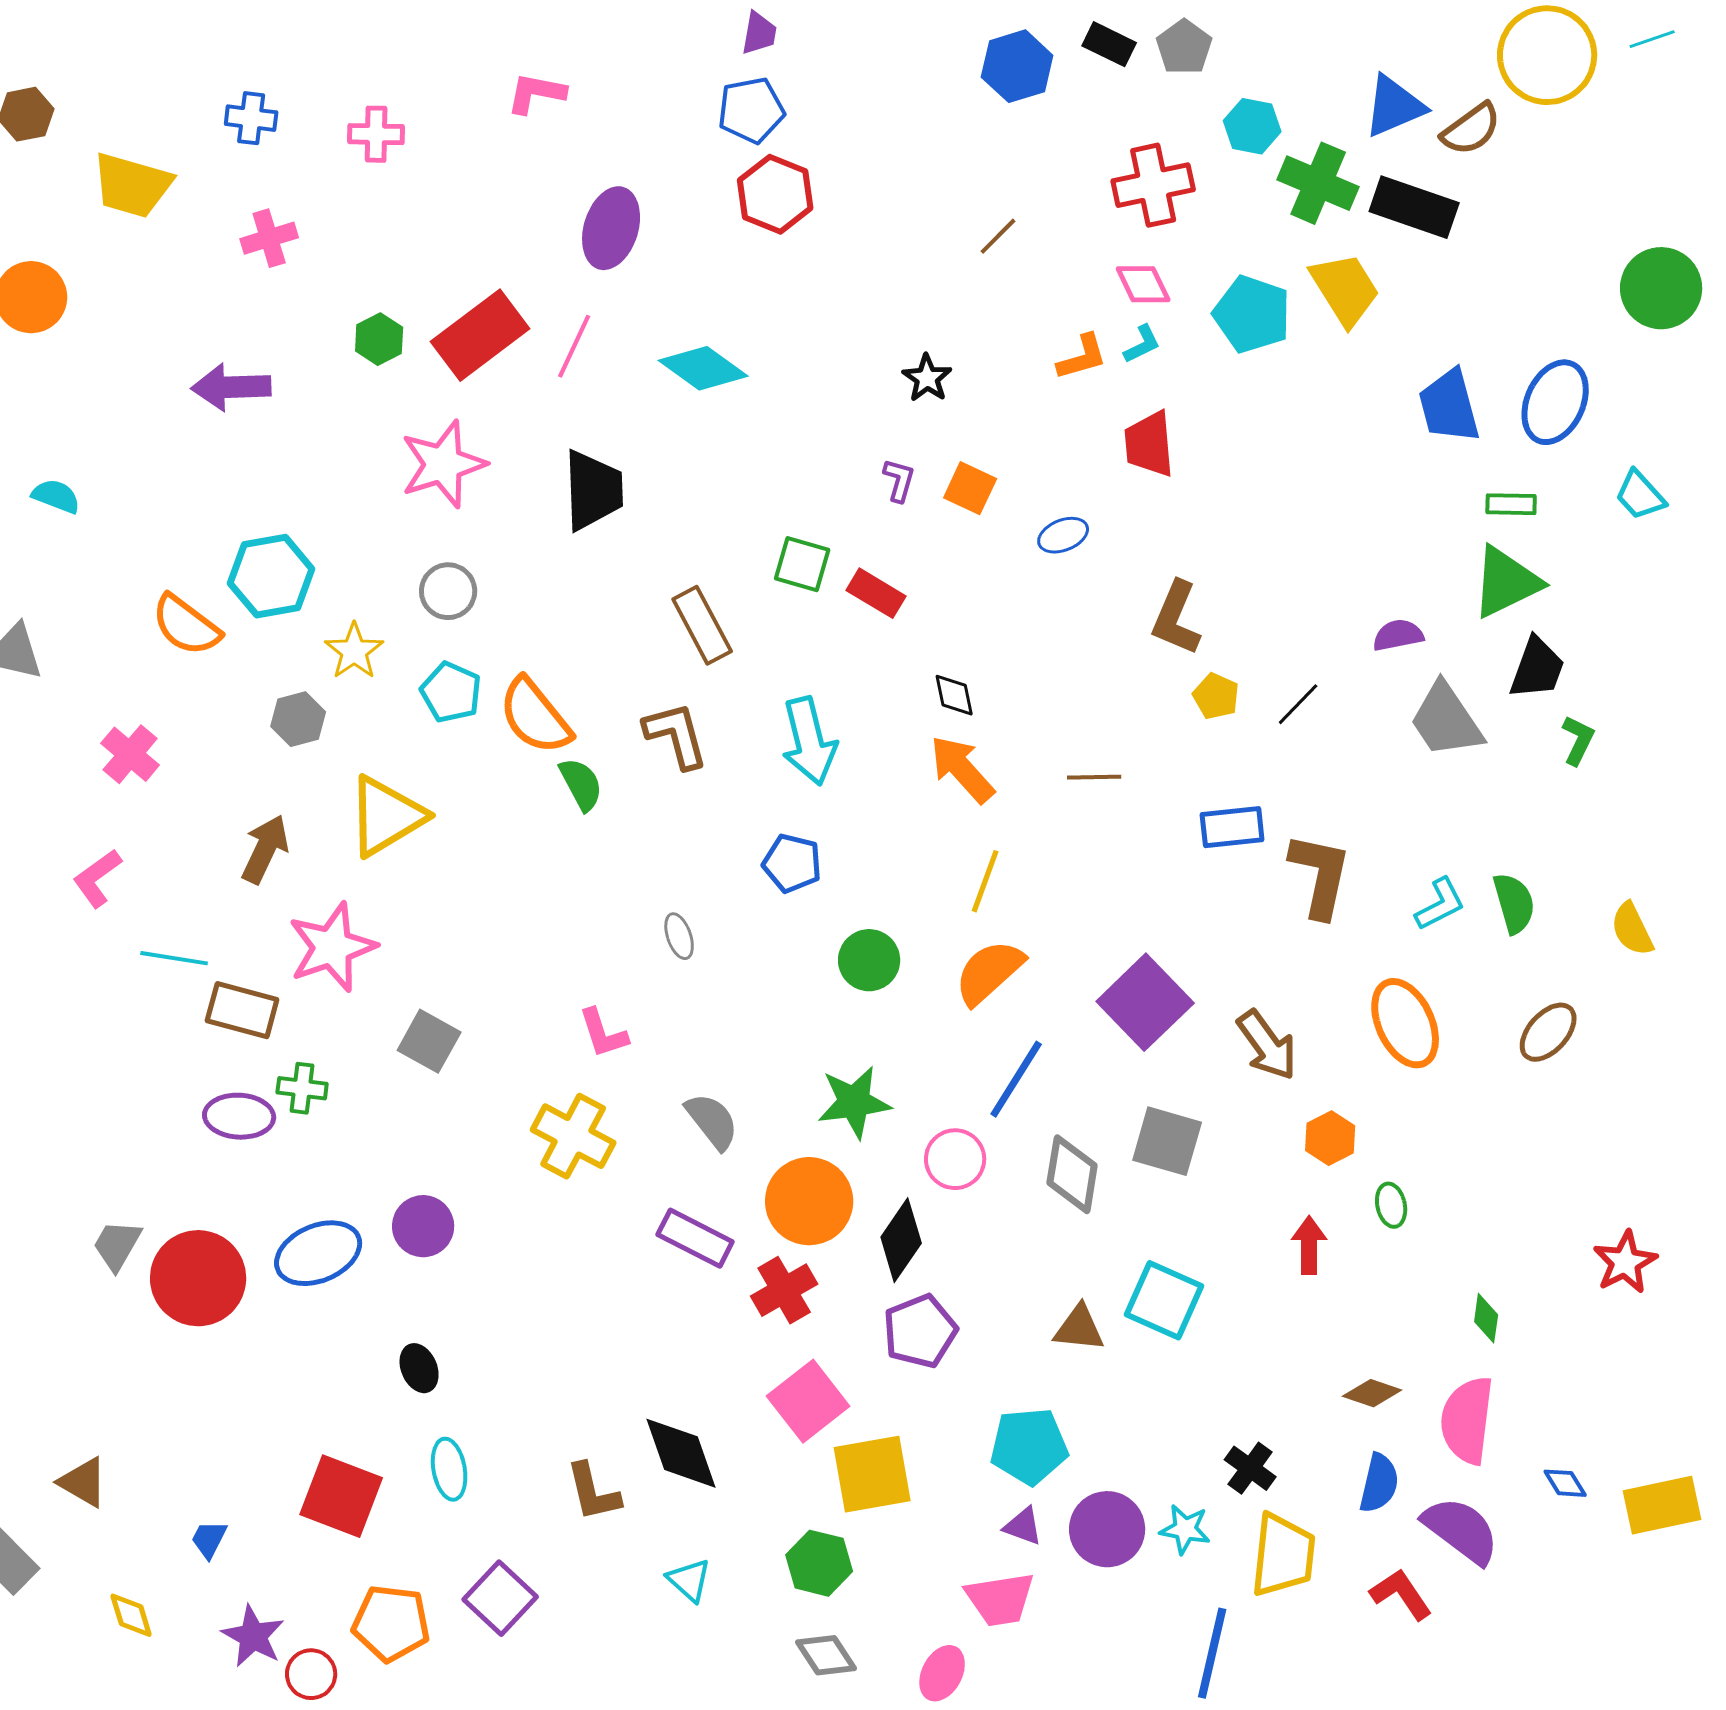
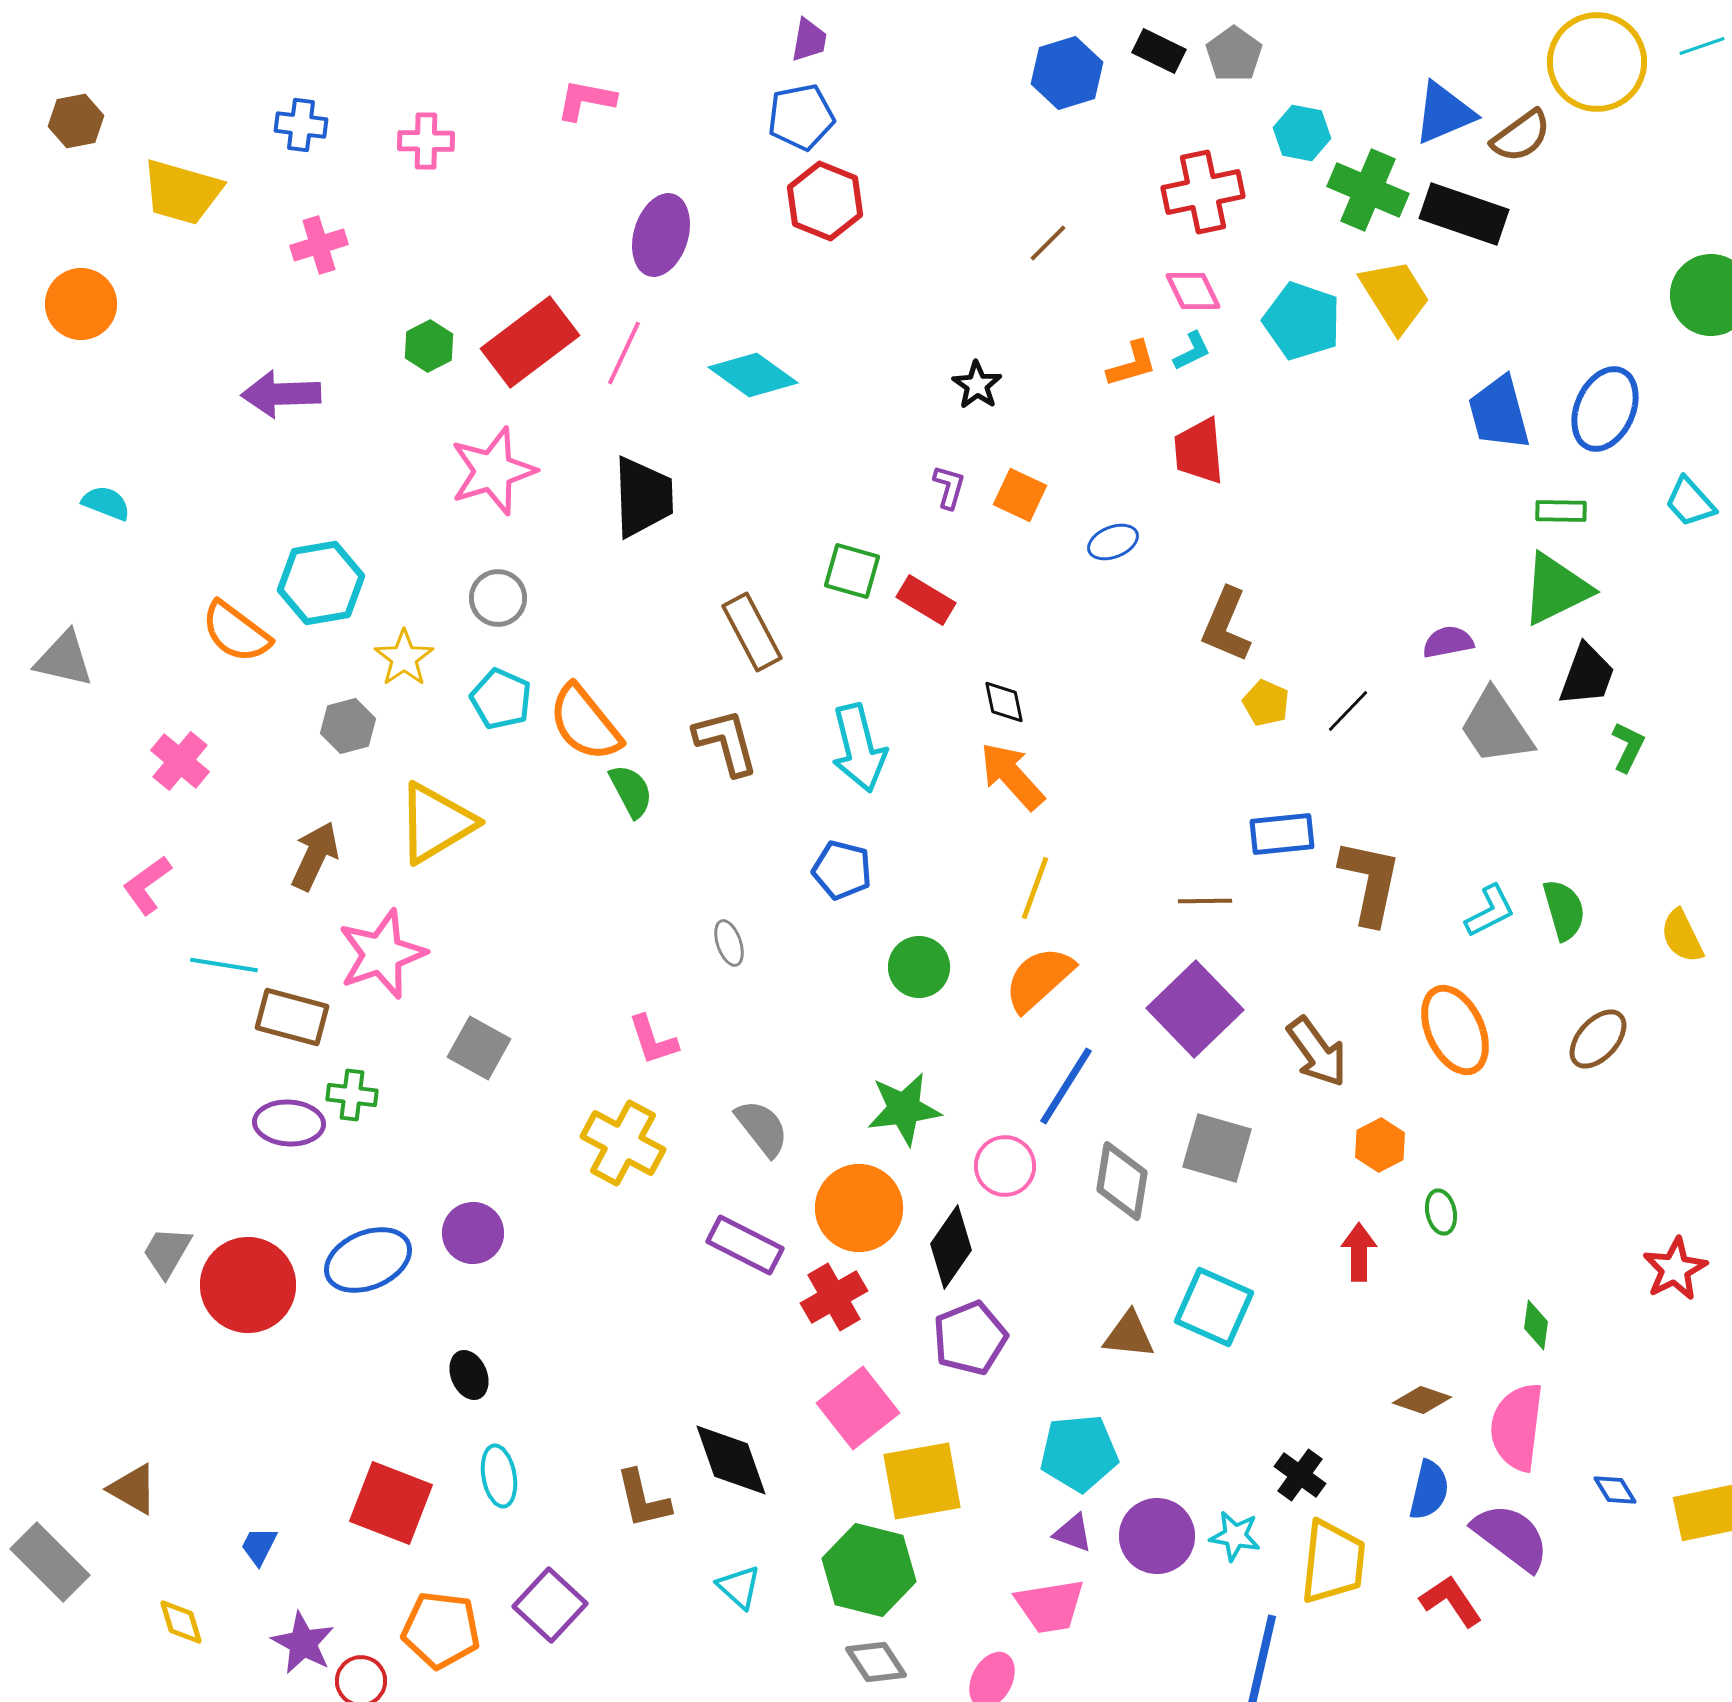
brown line: (1094, 777) -> (1205, 901), moved
green hexagon: (819, 1563) -> (869, 1570), size x1.4

